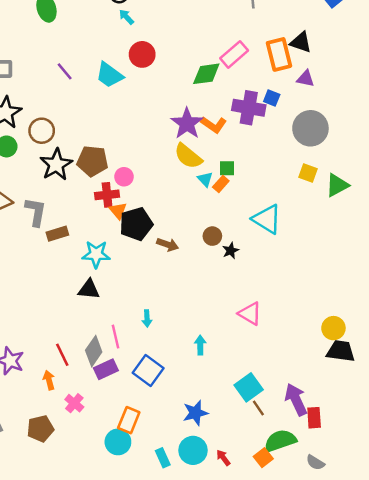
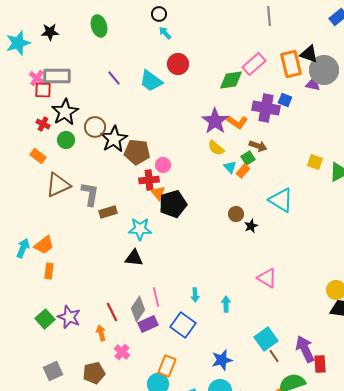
gray circle: (310, 128) -> (324, 70), moved
yellow semicircle: (188, 156) -> (216, 148), size x0.7
black star: (56, 165) -> (114, 139), moved
green square: (227, 168) -> (248, 158), turned -32
brown arrow: (168, 245) -> (258, 146), moved
cyan arrow: (147, 318) -> (195, 295), moved

